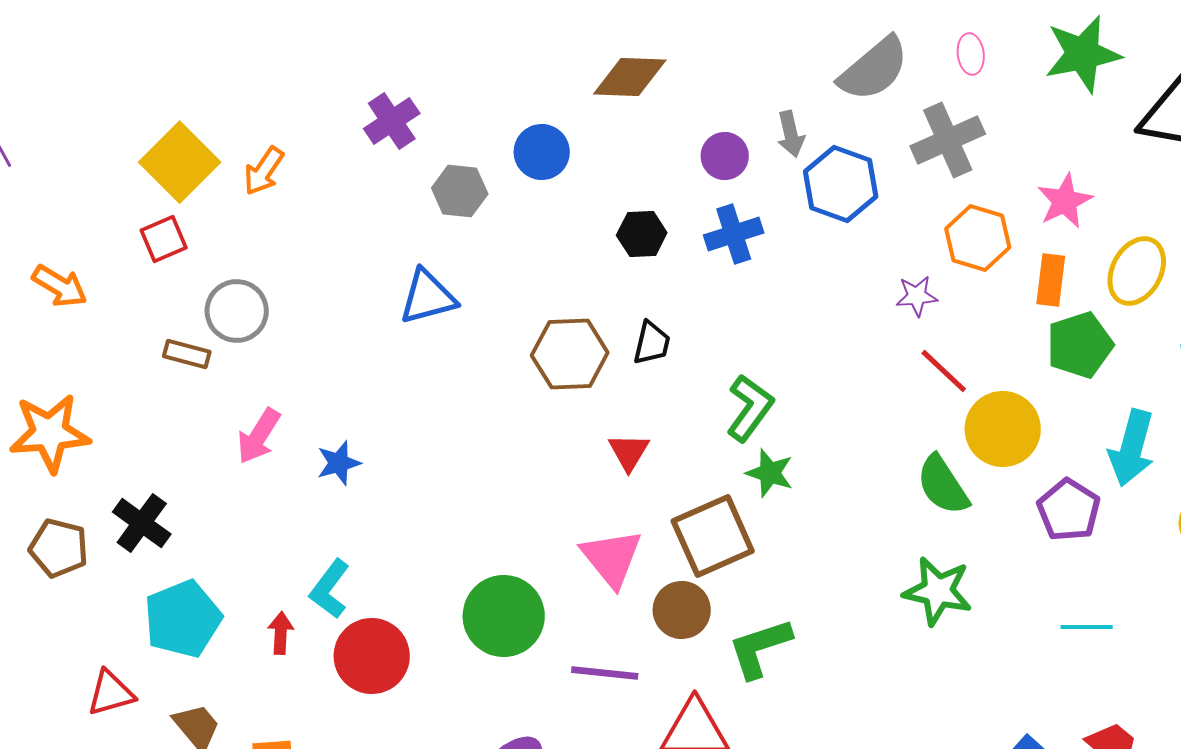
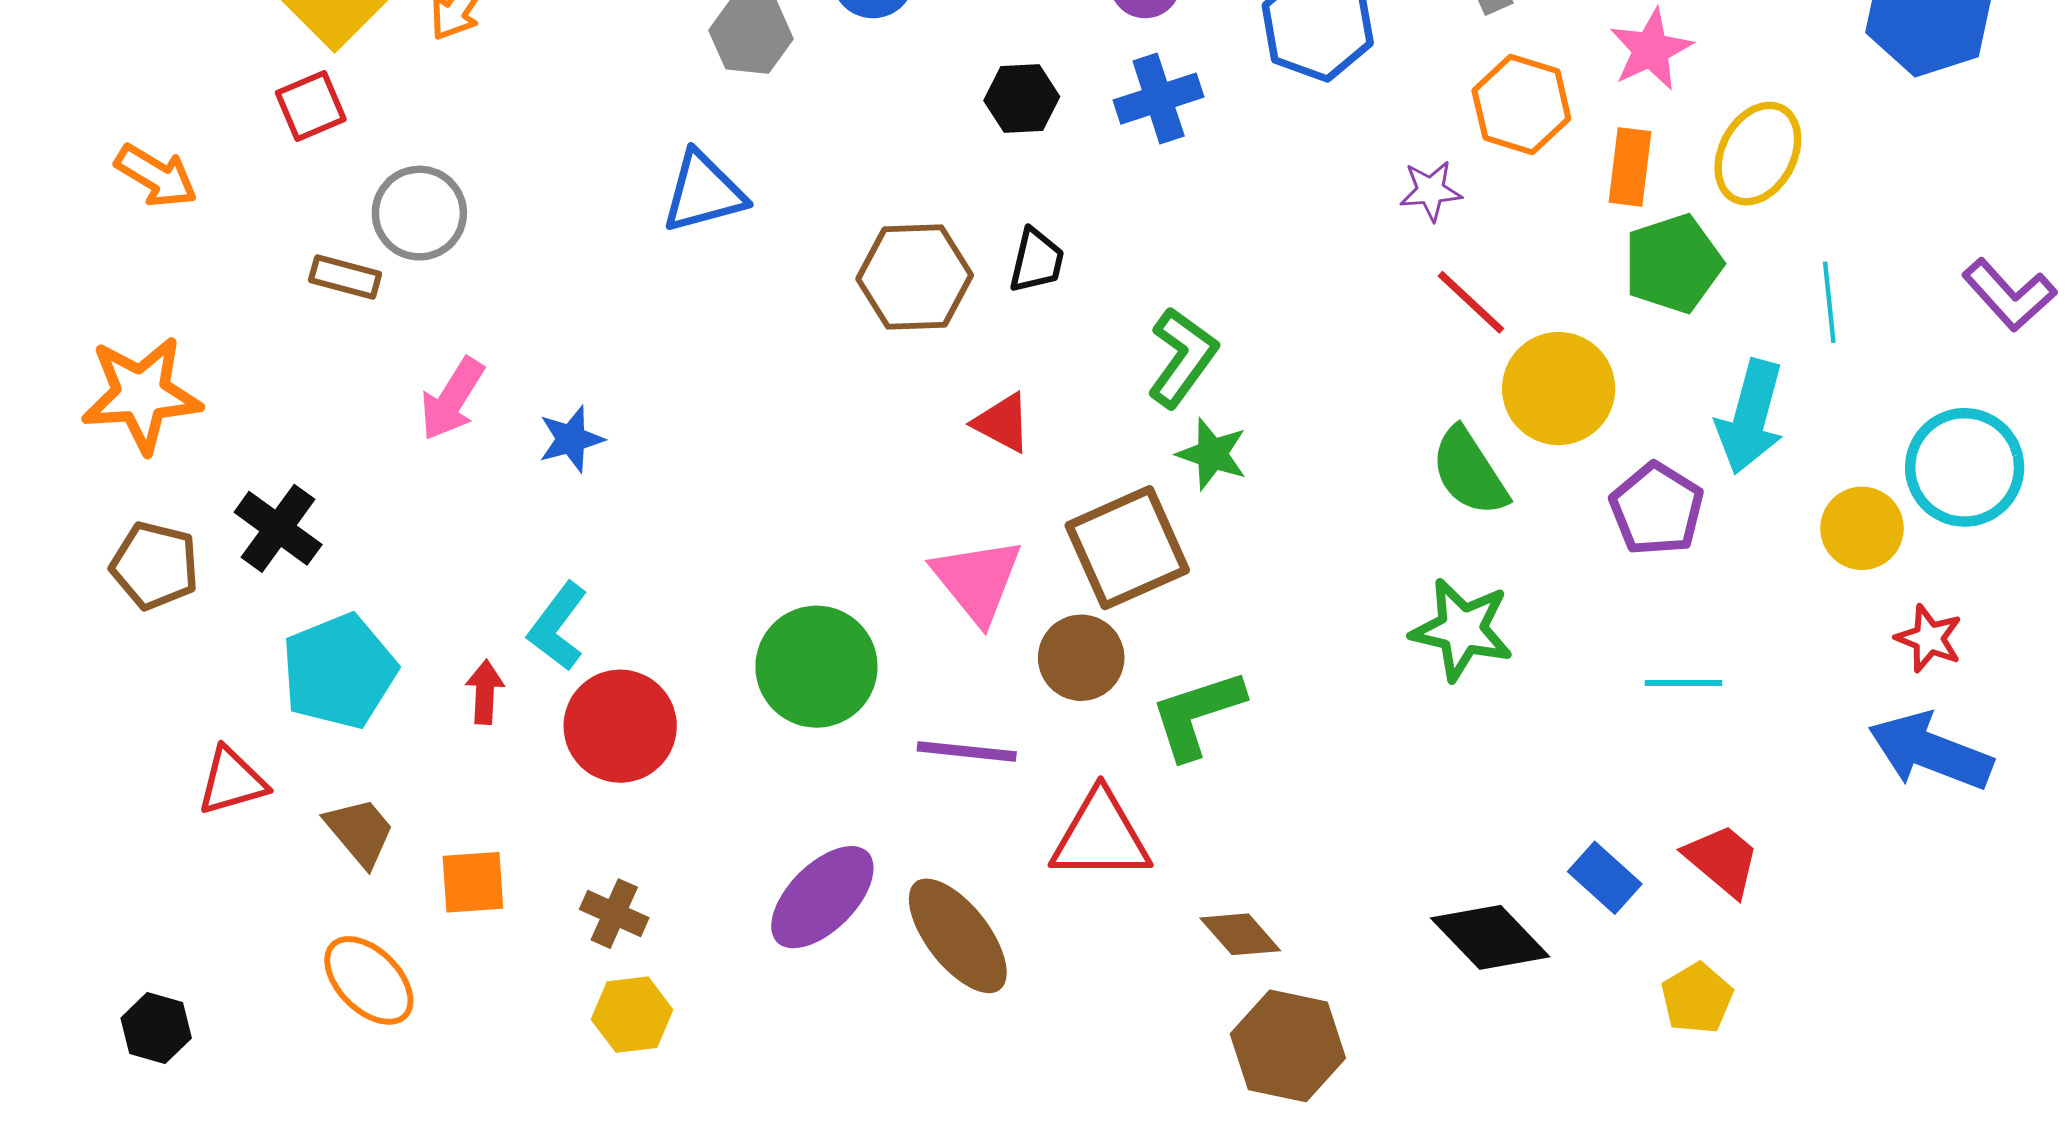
red triangle: (629, 452) -> (1002, 423), turned -33

